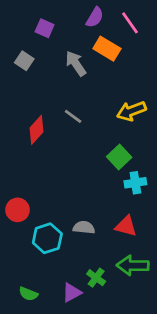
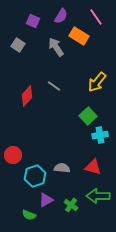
purple semicircle: (95, 17) -> (61, 16), moved
yellow arrow: (131, 111) -> (97, 82), turned -30
purple triangle: (72, 293) -> (46, 200), moved
green semicircle: (28, 294) -> (29, 215), moved

